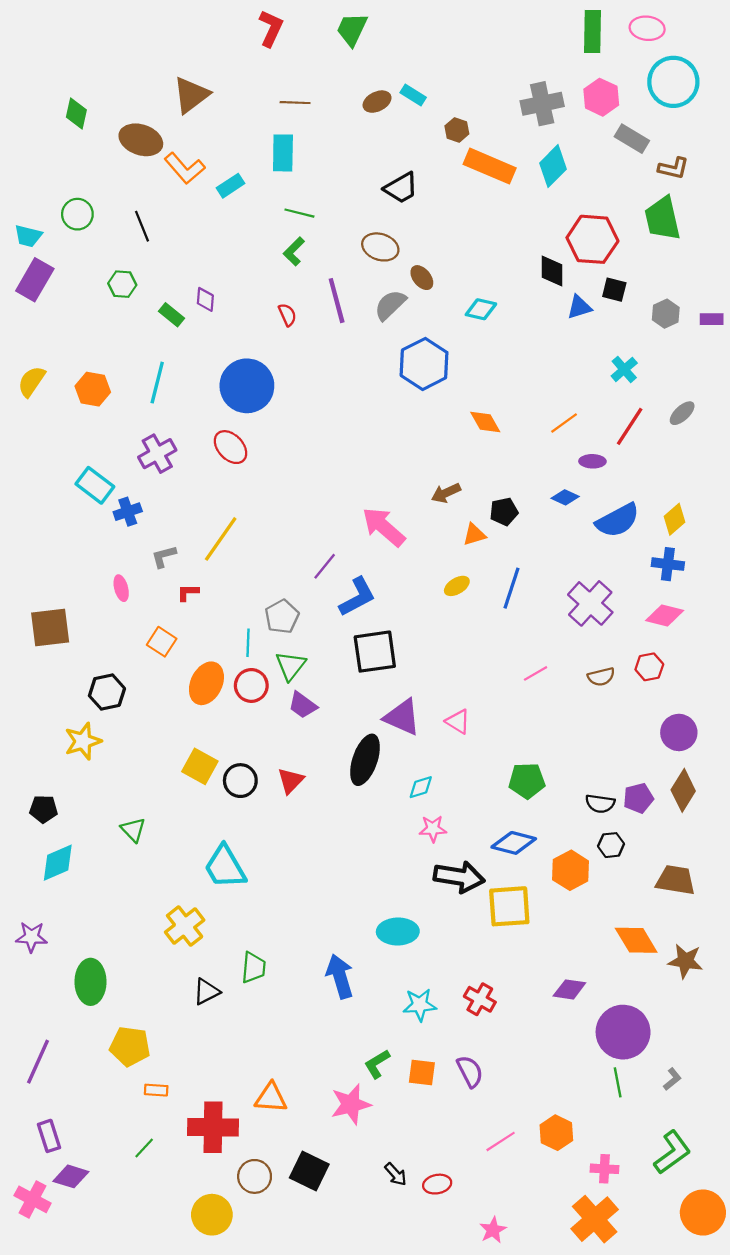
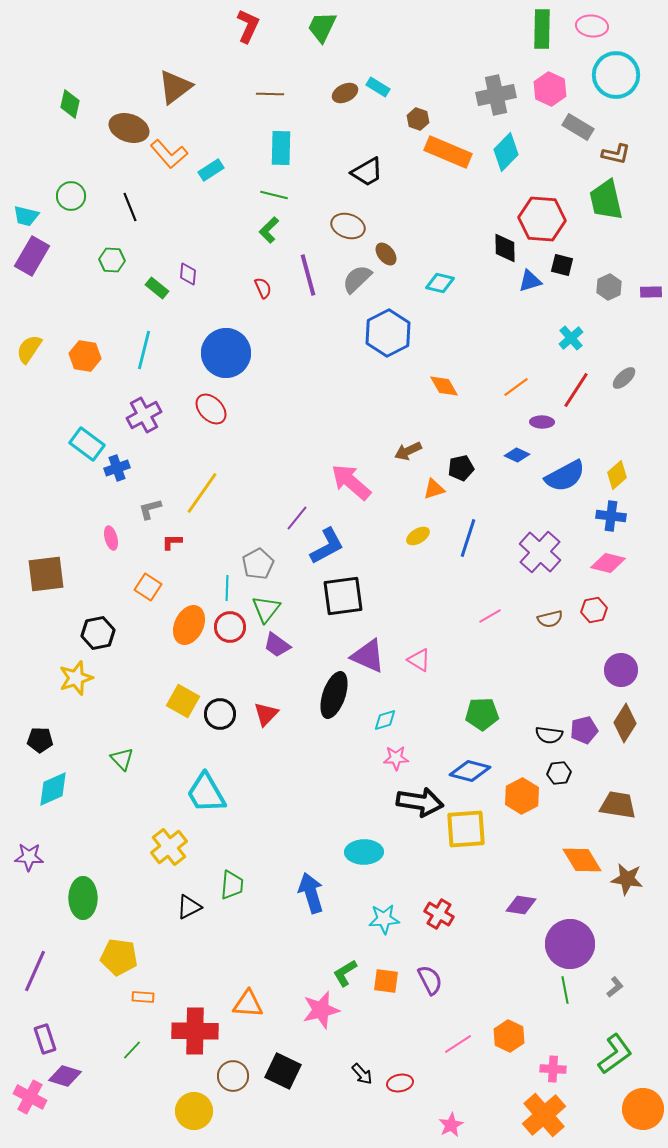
cyan rectangle: (283, 153) -> (281, 148), moved

